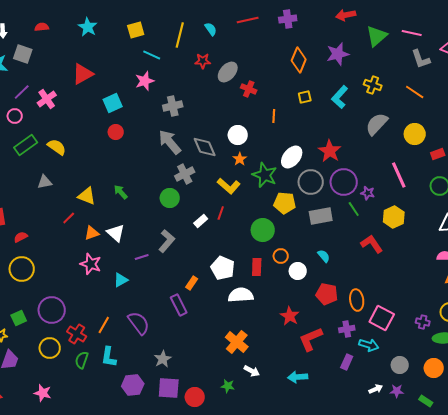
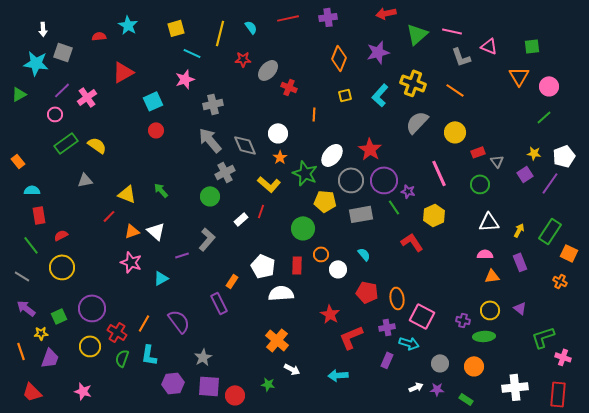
red semicircle: (42, 27) -> (99, 36), moved
yellow cross: (373, 85) -> (413, 83), size x1.4

